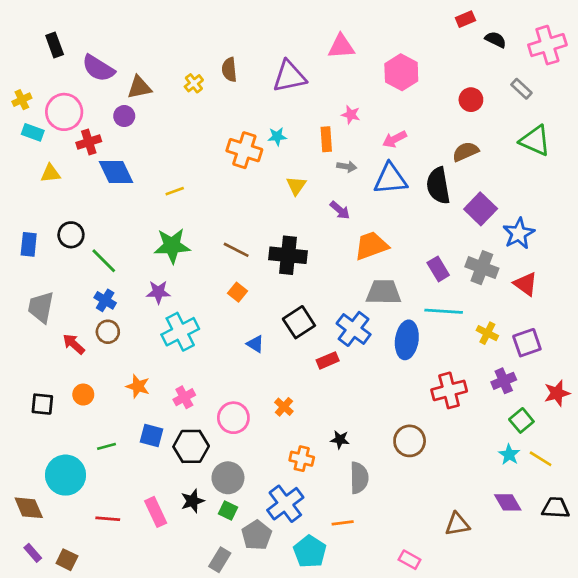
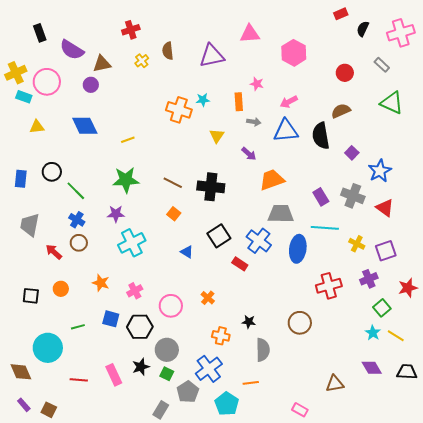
black semicircle: (496, 40) -> (363, 29), turned -91
yellow cross: (22, 100) -> (16, 73), size x1.5
red cross: (89, 142) -> (131, 30), moved
purple square: (481, 209) -> (352, 153), size x0.6
red rectangle: (328, 360) -> (240, 264), turned 56

